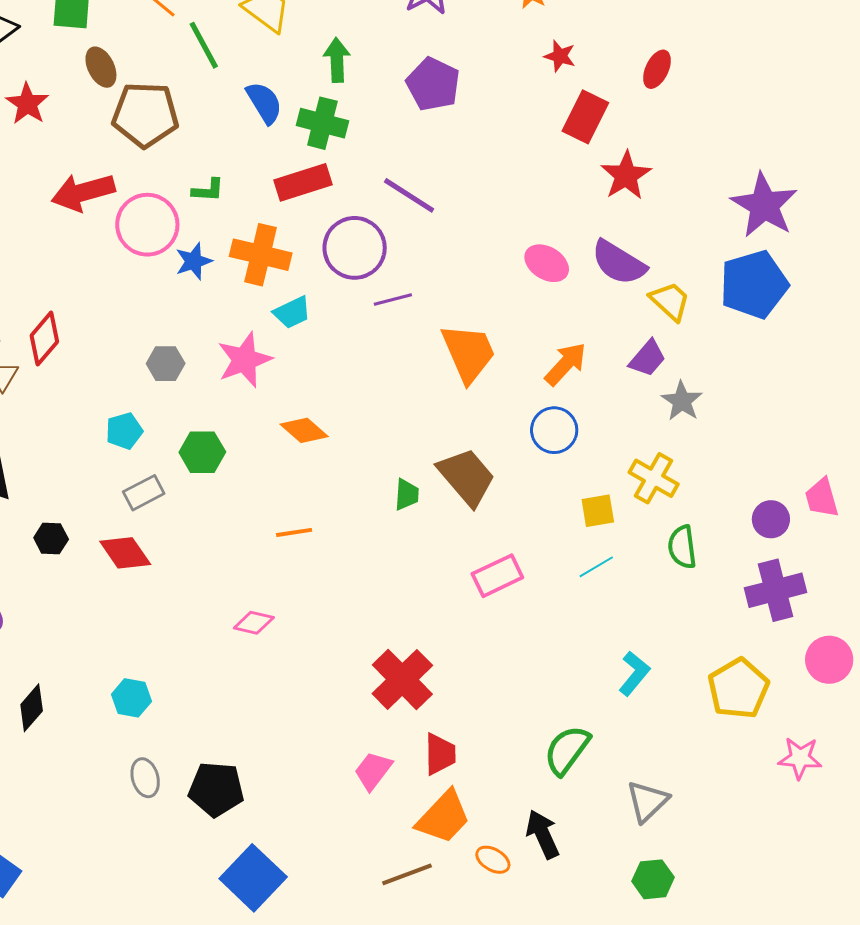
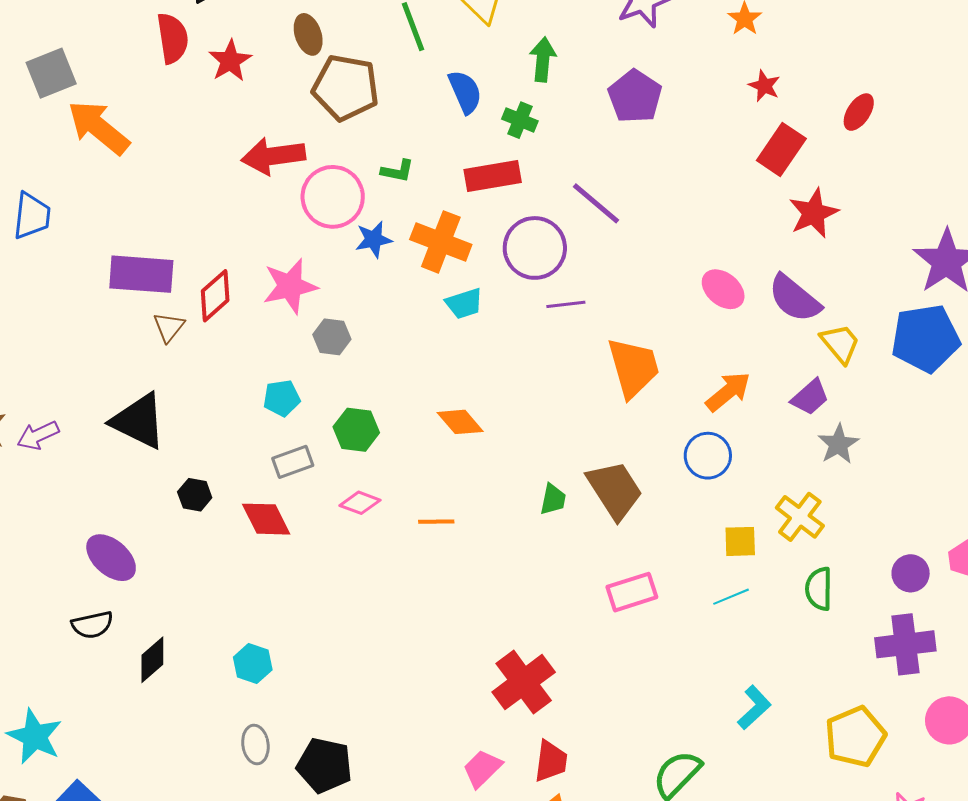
green cross: (322, 123) -> (520, 120), size x0.7
pink star: (245, 360) -> (290, 286), moved
pink diamond: (254, 623) -> (360, 503), moved

